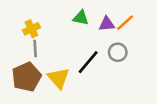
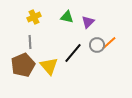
orange line: (125, 23) -> (109, 43), moved
purple triangle: (107, 24) -> (88, 22), turned -40
yellow cross: (31, 29) -> (34, 17), moved

